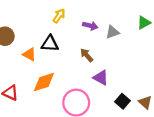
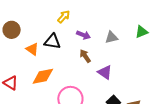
purple arrow: (90, 26) -> (83, 35), moved
purple triangle: (101, 78) -> (105, 72), moved

